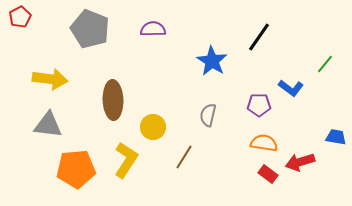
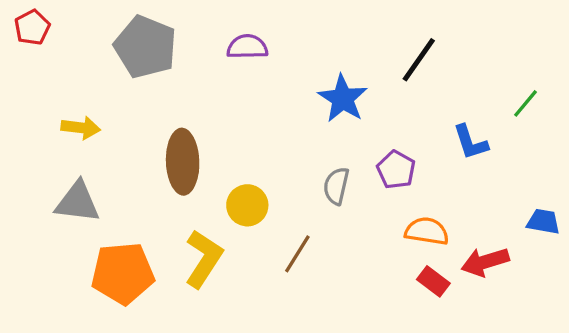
yellow arrow: (50, 79) -> (81, 128), size x0.7
blue L-shape: (291, 88) -> (471, 142), turned 35
purple pentagon: (259, 105) -> (396, 170), moved, turned 30

